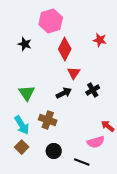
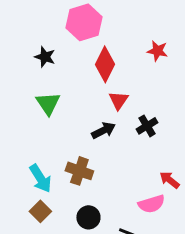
green triangle: (27, 93) -> (48, 103), moved

